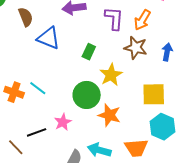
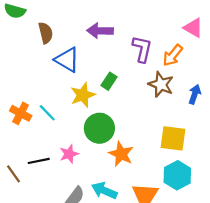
yellow star: (111, 75) -> (83, 95), moved

